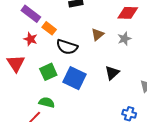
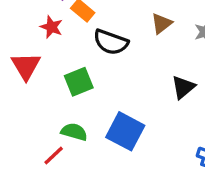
blue square: (75, 78) -> (125, 131), moved

